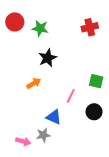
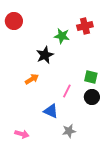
green star: (40, 28) -> (62, 36), moved
black circle: (94, 112) -> (92, 97), moved
gray star: (43, 135) -> (69, 131), moved

